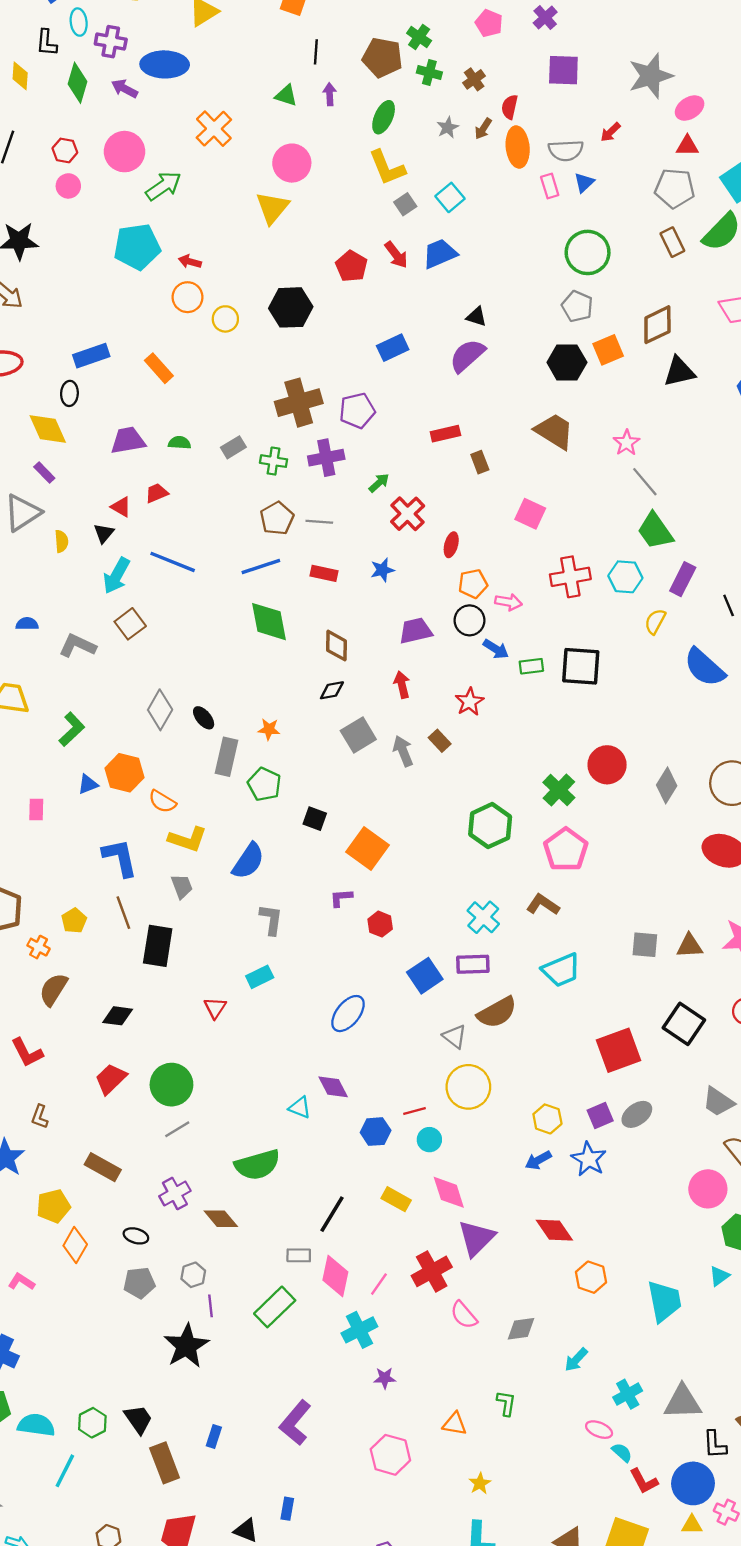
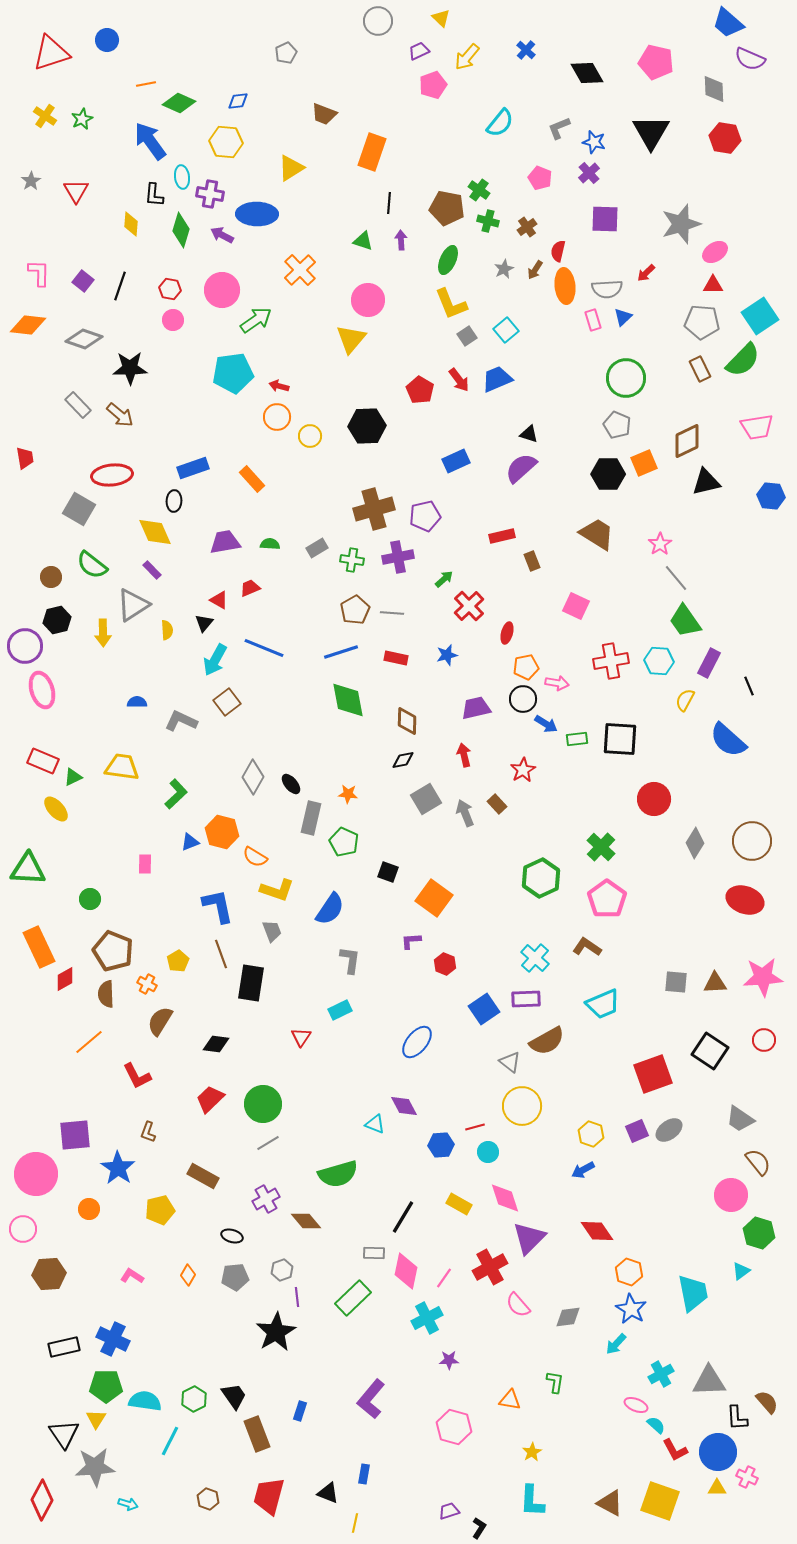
red circle: (607, 765) -> (654, 799), moved
blue star: (589, 1159) -> (631, 1309), moved
orange diamond: (75, 1245) -> (188, 1275), moved, size x0.7

